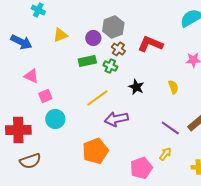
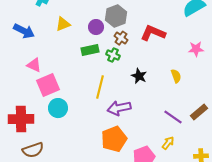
pink square: (45, 96) -> (48, 85), size x1.6
yellow line: (97, 98) -> (100, 87), turned -40
orange pentagon: (95, 151) -> (114, 139), moved

